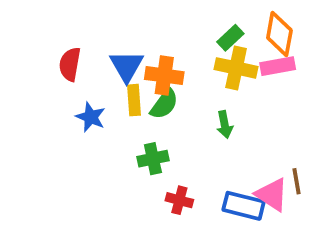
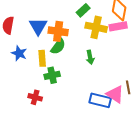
green rectangle: (230, 38) -> (83, 10), moved
yellow rectangle: (134, 100) -> (42, 58), moved
red cross: (179, 200) -> (35, 97), moved

